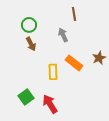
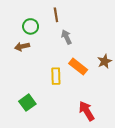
brown line: (74, 14) -> (56, 15), moved
brown arrow: (31, 44) -> (22, 47), moved, turned 104
red arrow: (50, 104) -> (87, 111), moved

